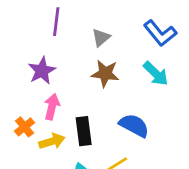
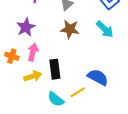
blue semicircle: (134, 125) -> (98, 77), moved
orange cross: (25, 127) -> (12, 56), moved, turned -32

